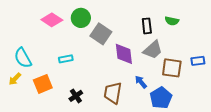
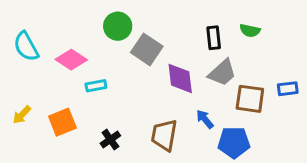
pink diamond: (52, 20) -> (71, 60), moved
cyan semicircle: (23, 58) -> (26, 46), moved
blue pentagon: (161, 98) -> (234, 142), turned 30

